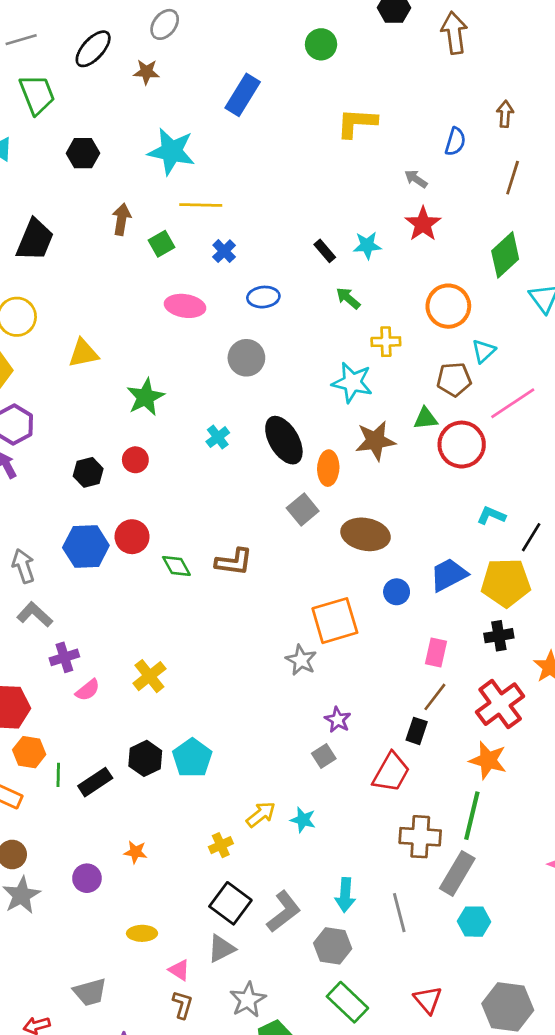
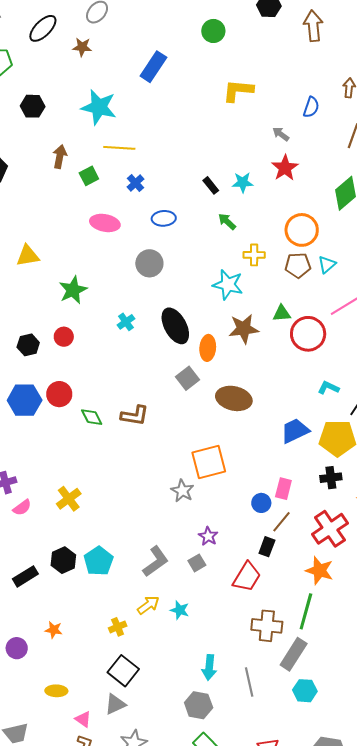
brown pentagon: (454, 379) -> (298, 265), moved
blue circle: (397, 592) -> (261, 503), moved
gray L-shape: (284, 912) -> (156, 562), moved

